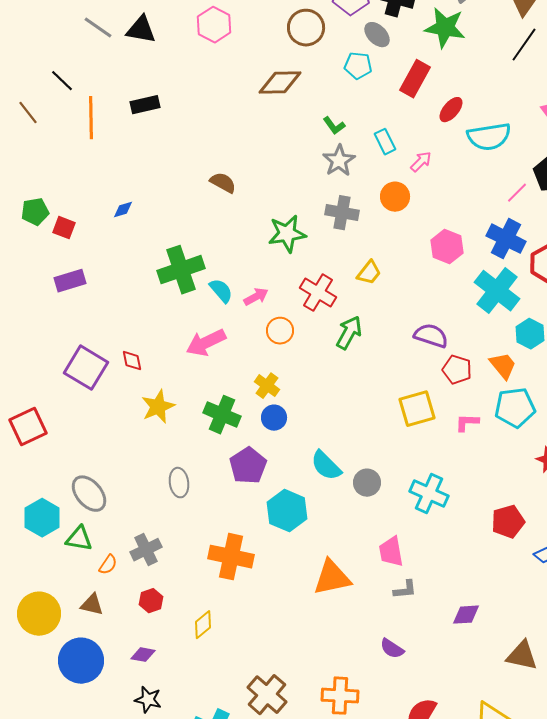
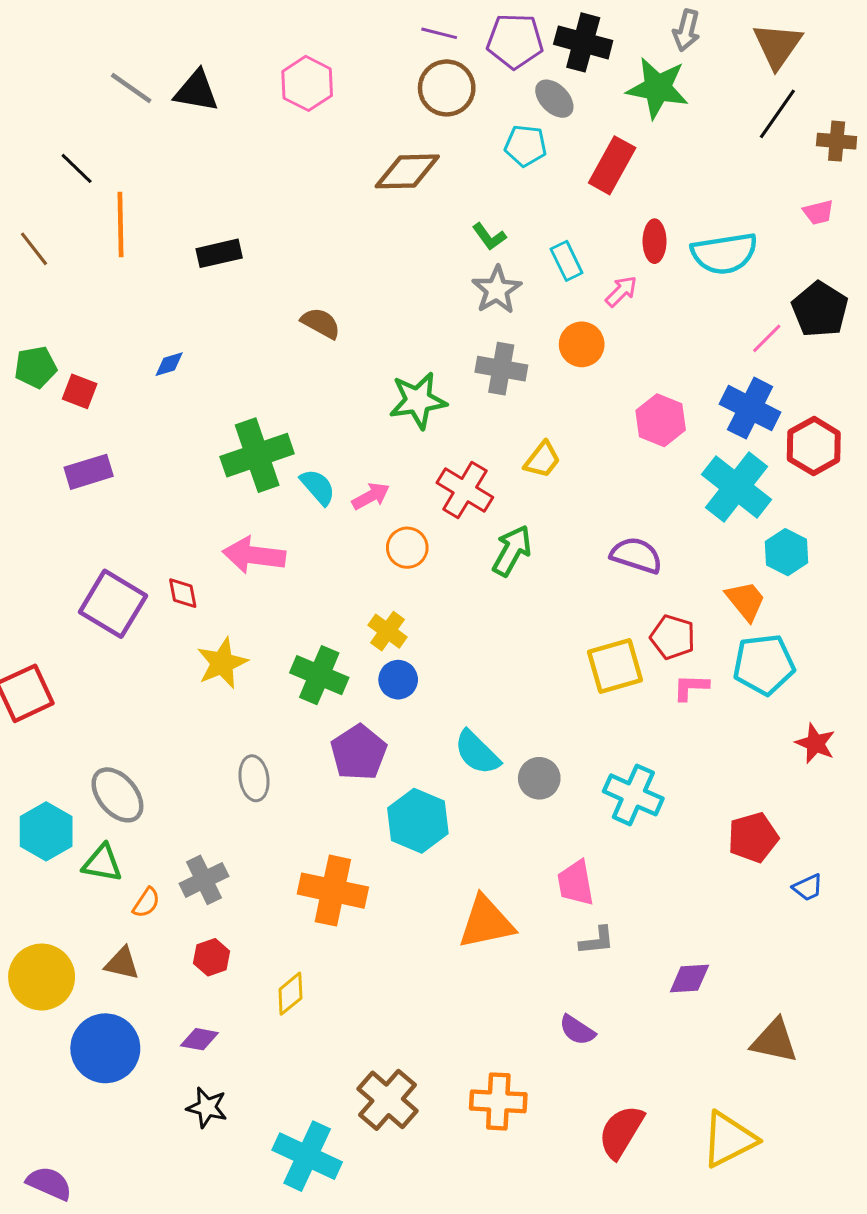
black rectangle: (145, 105) -> (219, 253), moved
red ellipse: (451, 110) -> (655, 241), moved, turned -40
brown line: (28, 113) -> (34, 249), moved
pink arrow: (206, 343) -> (254, 555), moved, turned 33
red pentagon: (457, 370) -> (673, 637), moved

